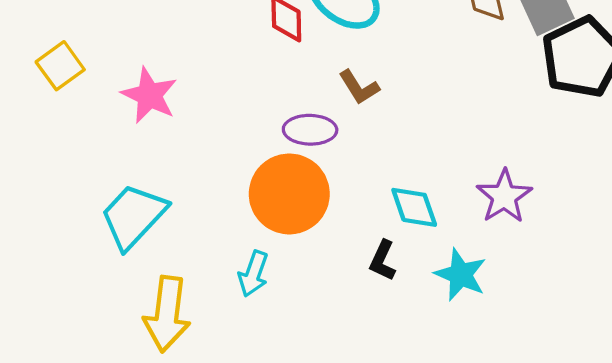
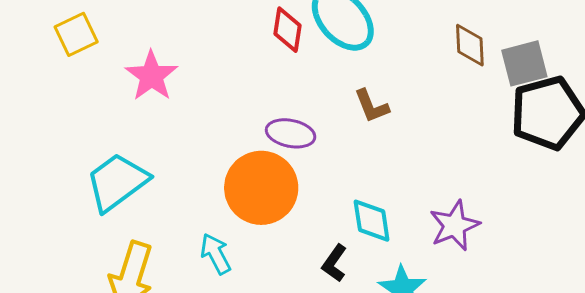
brown L-shape: (359, 87) -> (372, 106), moved
cyan arrow: (253, 274) -> (216, 254), turned 123

